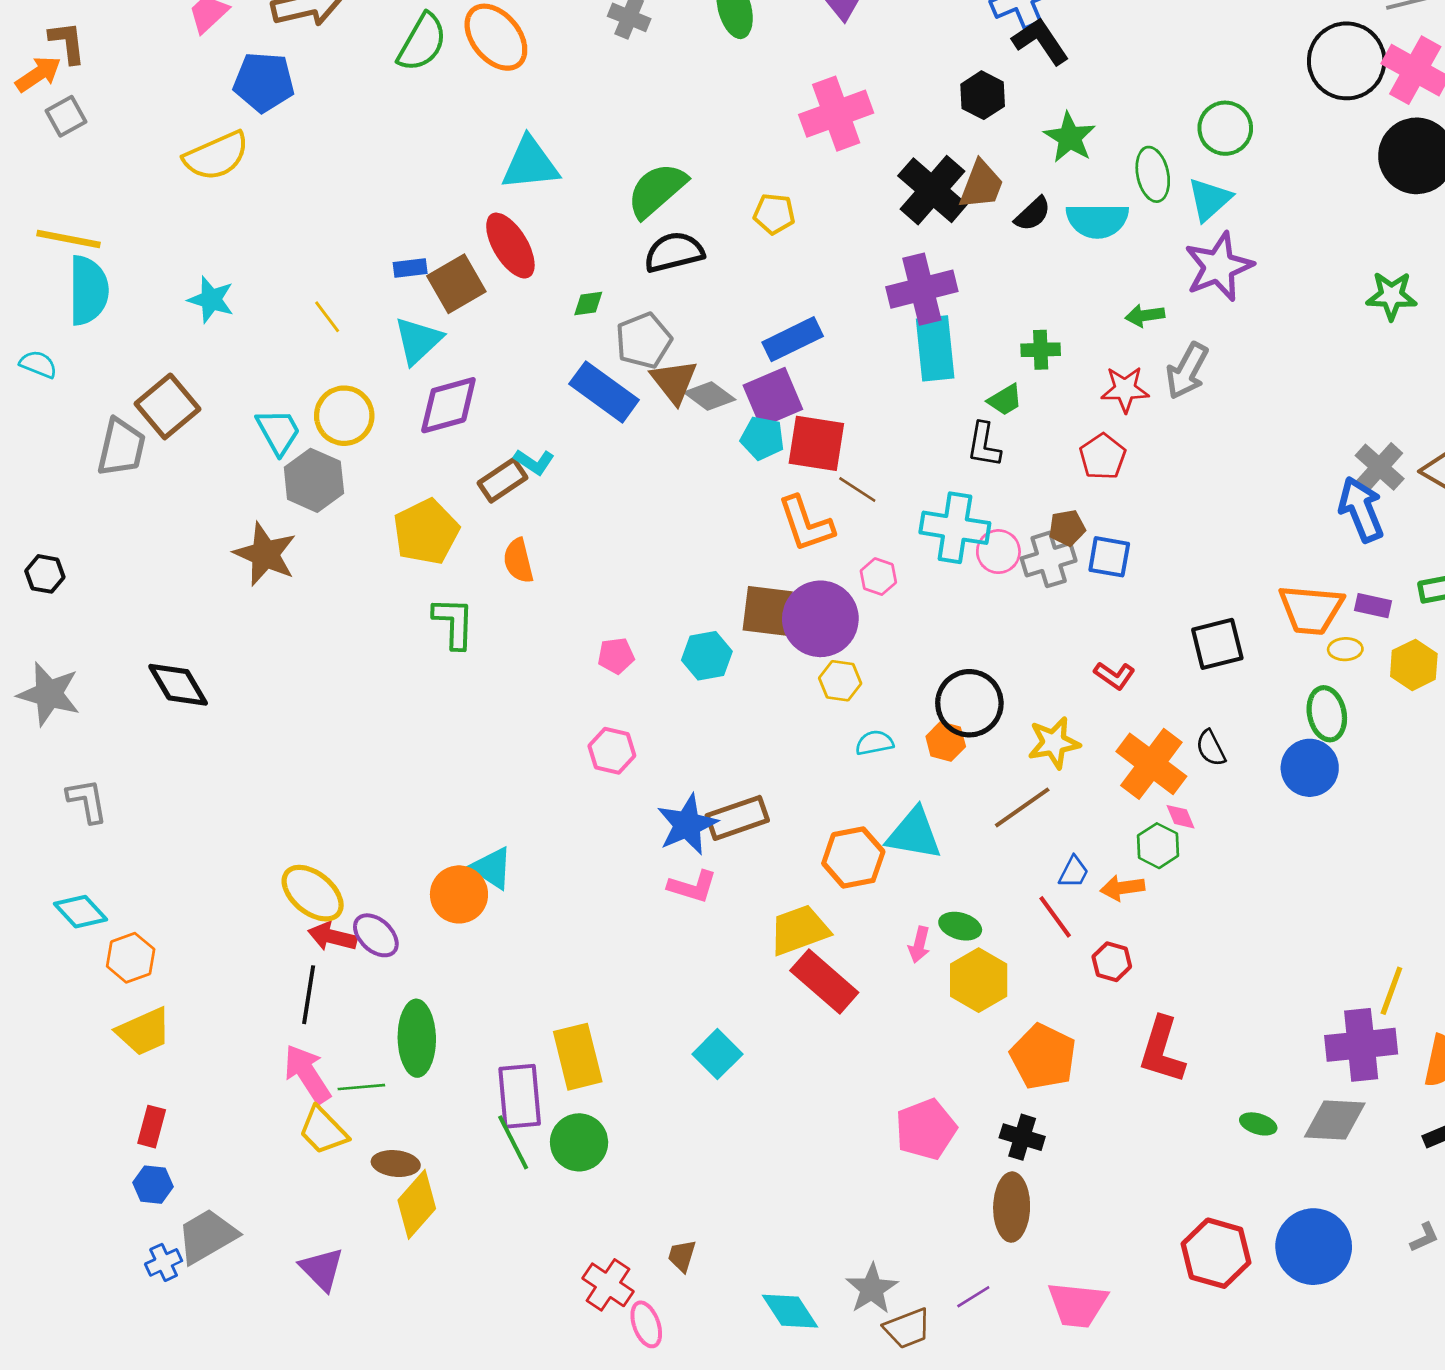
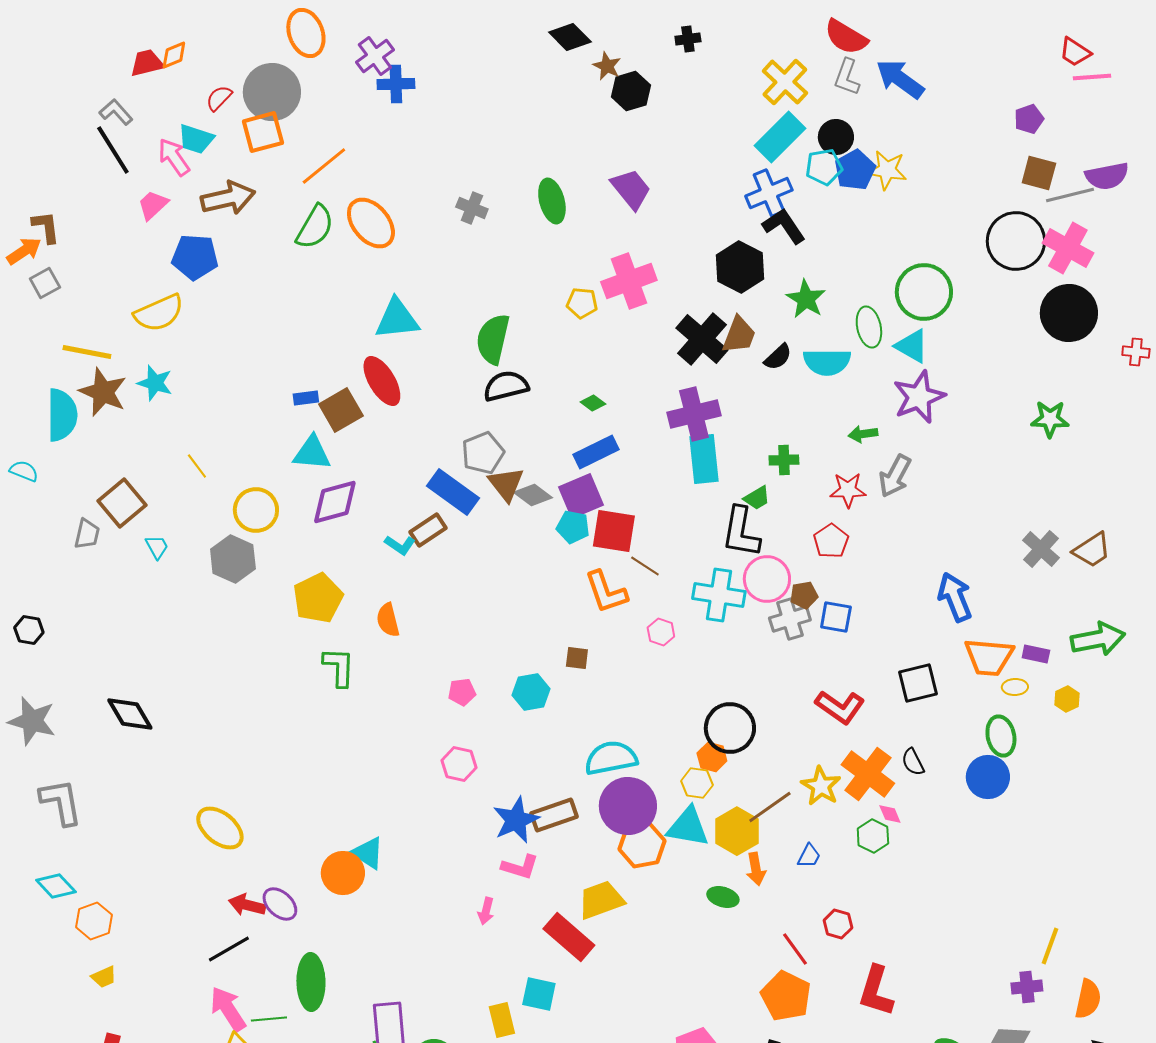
black hexagon: (983, 95) -> (740, 267), size x1.4
green circle: (1225, 128) -> (924, 292), size x1.4
green semicircle: (657, 190) -> (493, 339), turned -36
cyan triangle: (1209, 199) -> (912, 346), turned -48
yellow pentagon: (774, 214) -> (582, 303), moved
yellow line: (69, 239) -> (87, 352), moved
cyan star: (211, 300) -> (155, 383), moved
green diamond: (588, 304) -> (593, 403), moved, turned 45
yellow line: (327, 317) -> (197, 466), moved
cyan triangle: (418, 341) -> (312, 453), turned 48
cyan trapezoid: (278, 432) -> (157, 547), moved, size x0.7
black L-shape: (984, 445) -> (741, 532), size x1.5
gray trapezoid: (121, 447) -> (87, 534), size x0.7
brown rectangle: (503, 480) -> (428, 530), moved
blue arrow: (1361, 509) -> (955, 597), moved
pink circle: (998, 552) -> (767, 579), moved, size x1.4
brown star: (265, 554) -> (103, 392), moved
brown square: (768, 611) -> (577, 658), size x0.6
purple circle: (820, 619) -> (628, 806), moved
yellow hexagon: (1414, 665) -> (1067, 699), size x0.7
red L-shape: (1114, 676) -> (840, 707), size x1.6
yellow hexagon: (840, 681) -> (697, 783), moved
cyan semicircle: (874, 743) -> (611, 758), moved, size x1.8
yellow star: (1054, 743) -> (821, 786), moved, turned -30
gray L-shape: (87, 801) -> (61, 802), size x1.4
orange arrow: (1122, 888) -> (756, 869), moved, turned -92
yellow ellipse: (313, 893) -> (220, 828), moved
red line: (1055, 917) -> (795, 949), moved
pink arrow: (919, 945) -> (486, 911), moved
yellow hexagon: (979, 980) -> (737, 831), moved
red rectangle: (824, 982) -> (569, 937), moved
black line: (309, 995) -> (229, 949), turned 51
yellow trapezoid: (144, 1032) -> (104, 977), size x0.6
purple cross: (1361, 1045) -> (1027, 987), size x0.6
cyan square: (717, 1054) -> (539, 994), turned -33
yellow rectangle: (578, 1057) -> (502, 1020), moved, size x0.7

